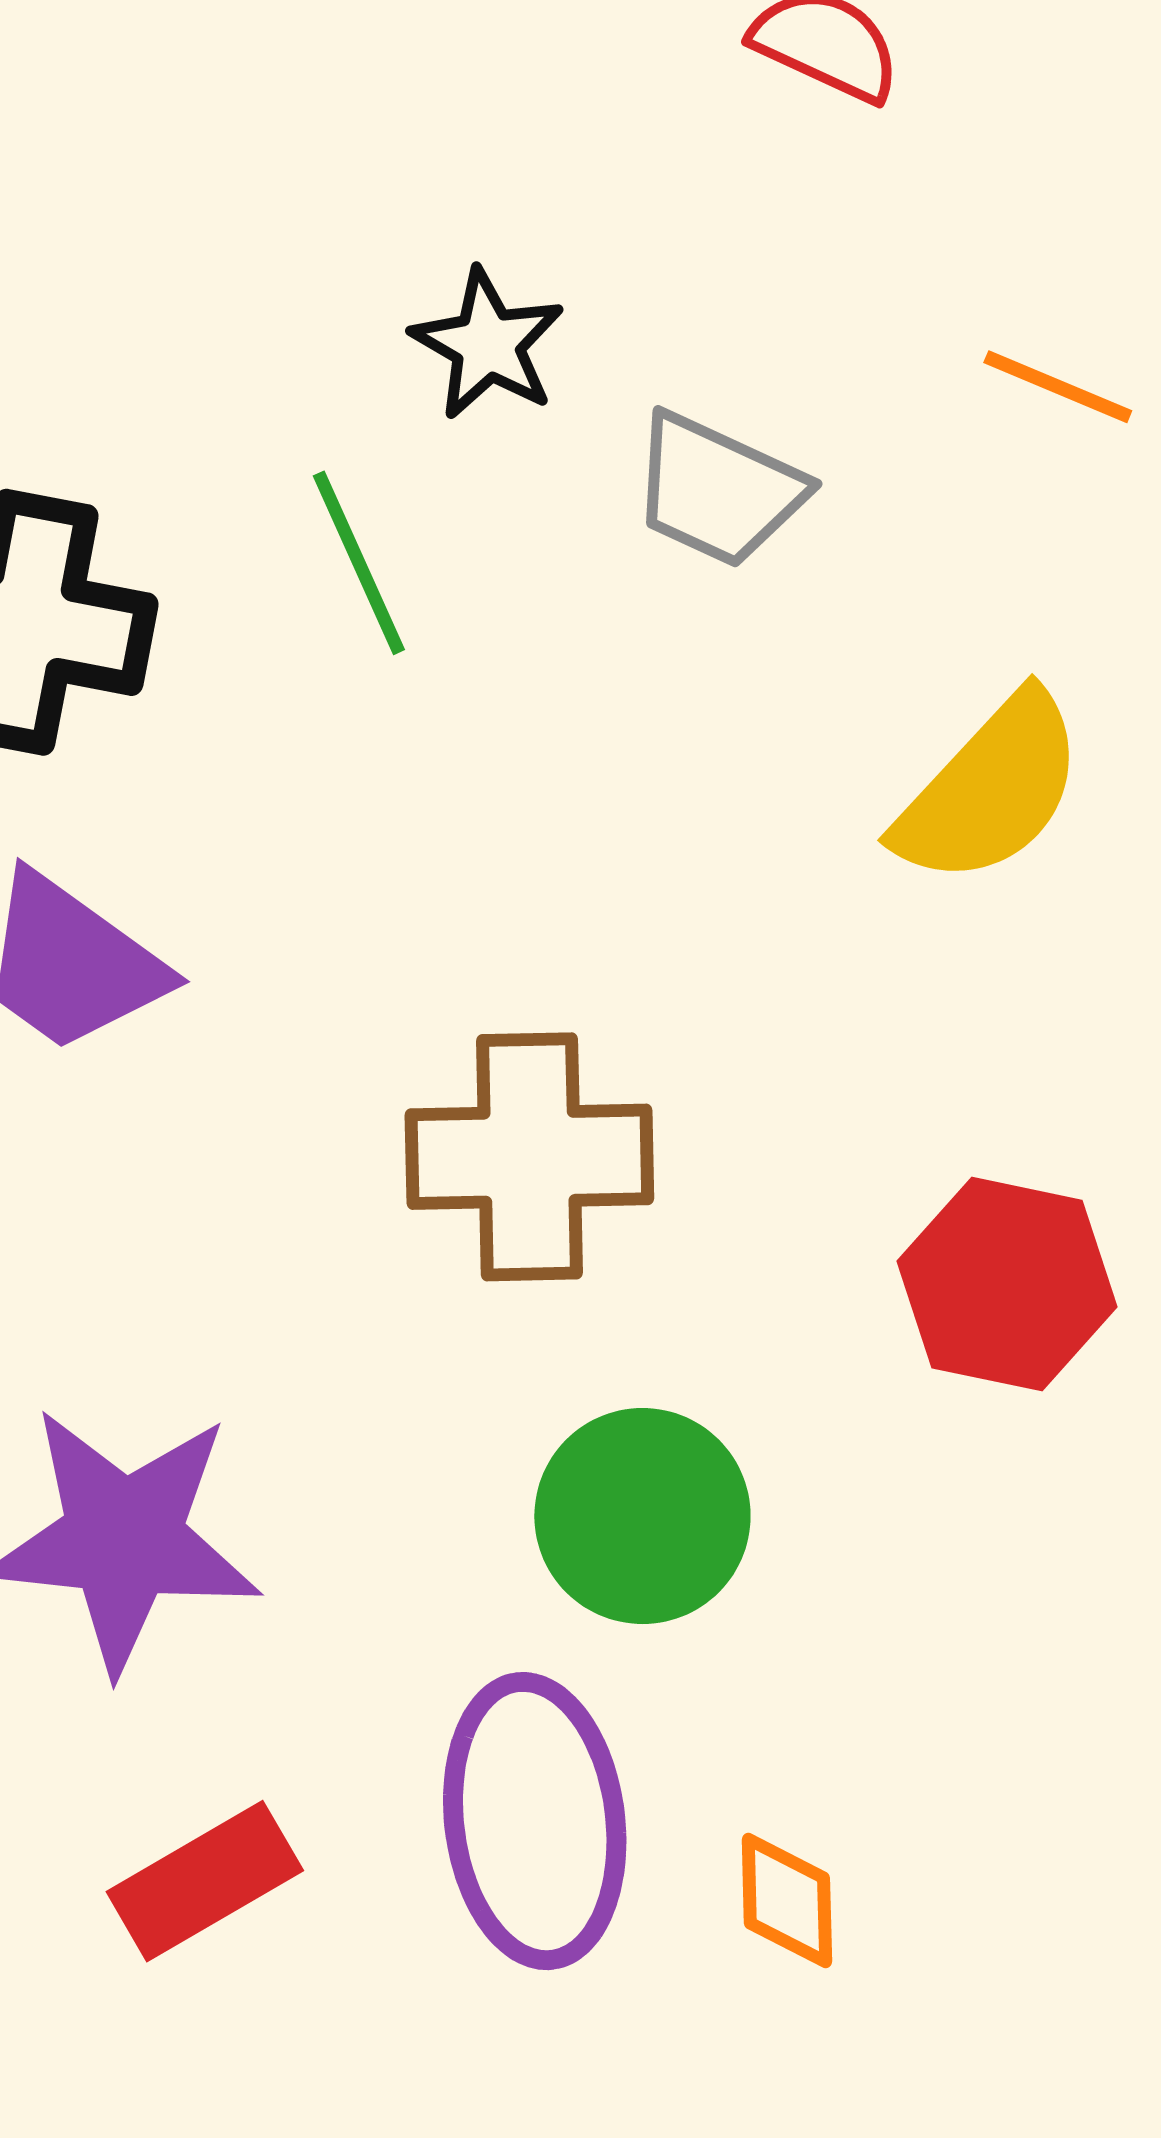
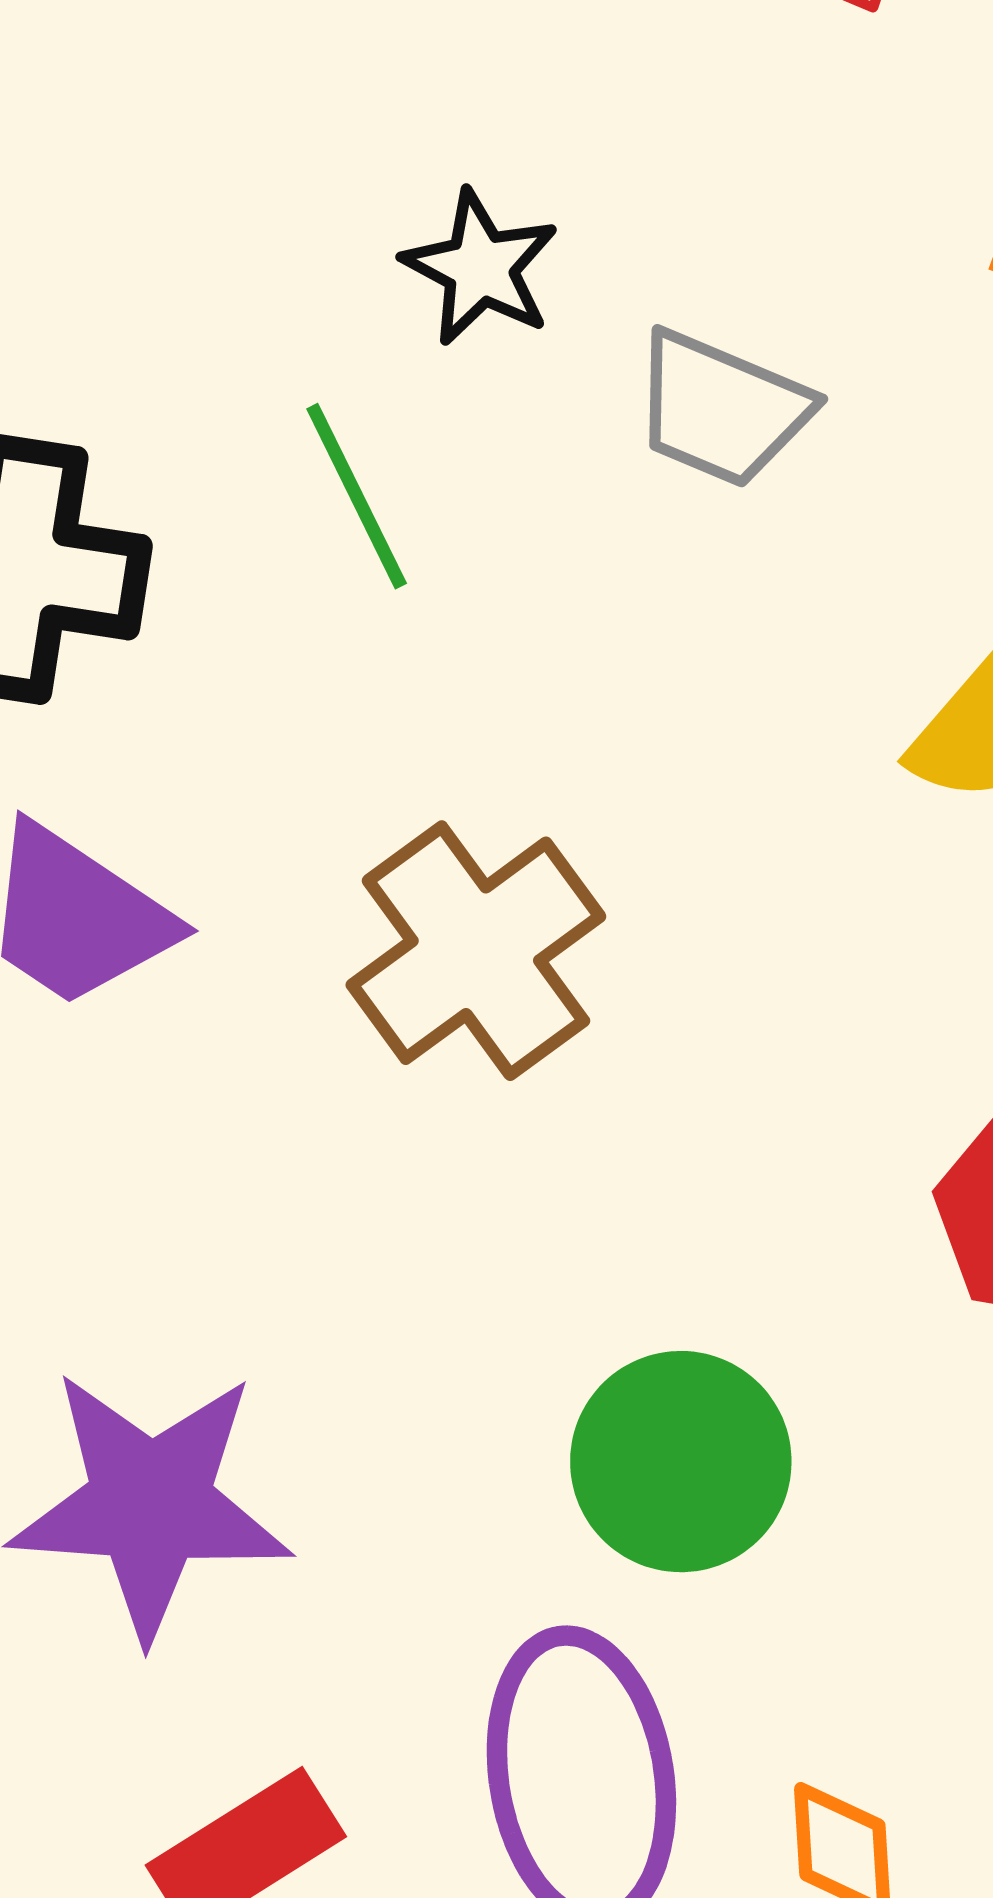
brown cross: (529, 1157) -> (476, 951), moved, turned -33

